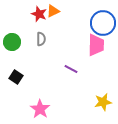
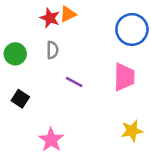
pink trapezoid: (96, 45) -> (124, 77), moved
purple line: (71, 69) -> (74, 82), moved

